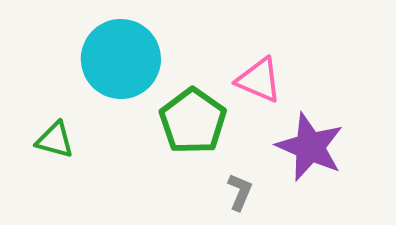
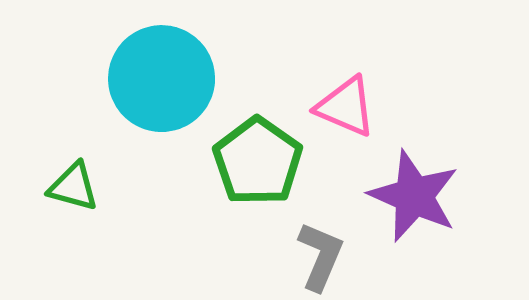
gray L-shape: (240, 192) -> (320, 256), size x1.4

